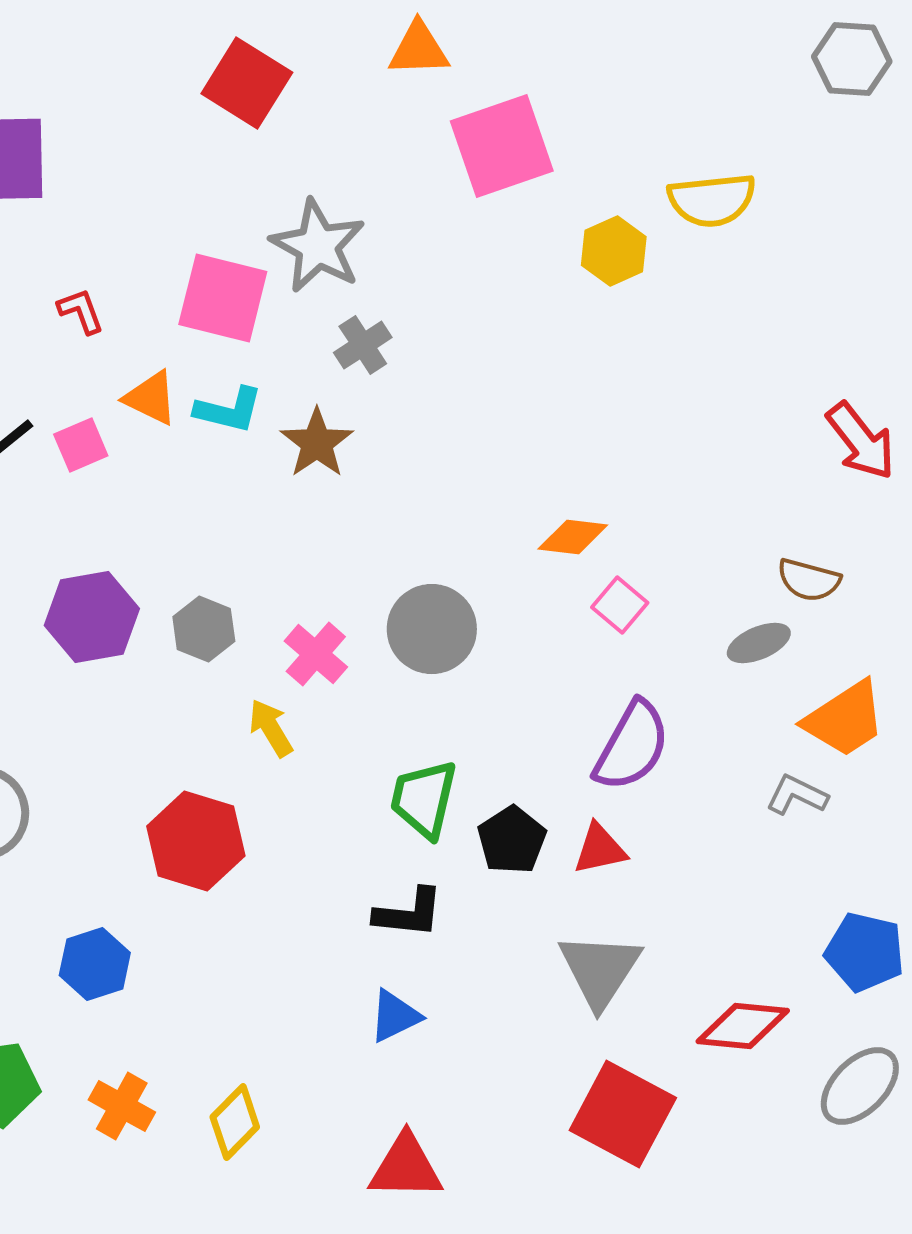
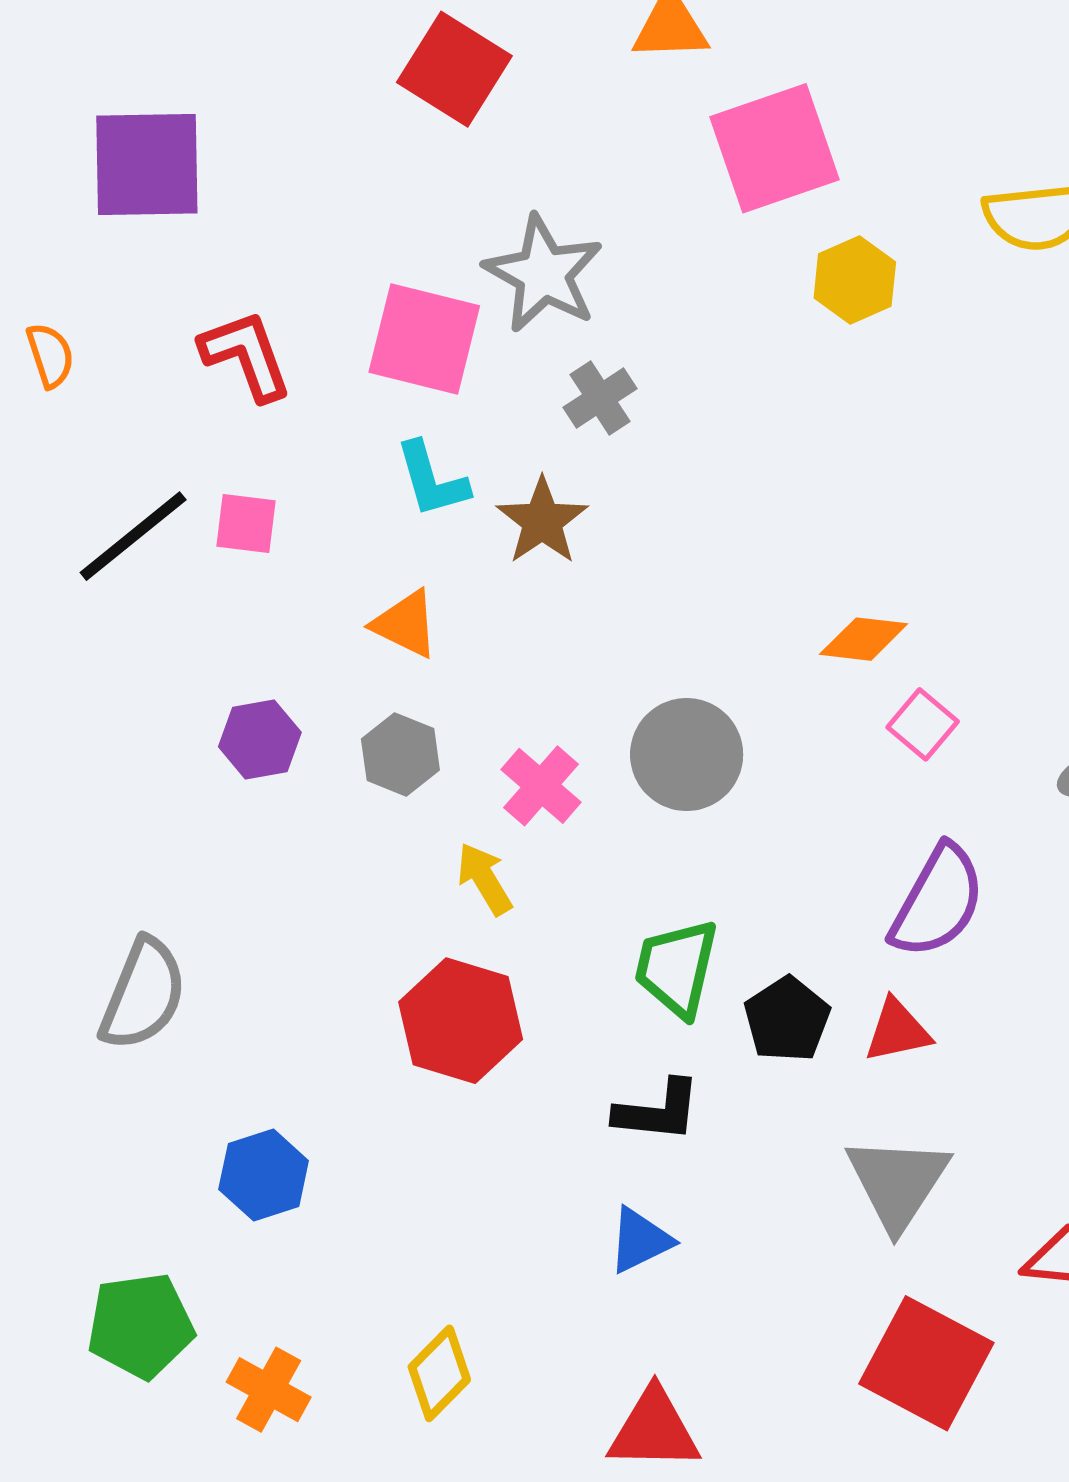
yellow hexagon: (614, 251) -> (855, 280), moved
red L-shape: (81, 311) -> (246, 355), size x1.6
orange triangle: (151, 398) -> (405, 624), moved
cyan L-shape: (229, 410) -> (432, 480), turned 60
pink square: (81, 445) -> (246, 524), turned 30
purple hexagon: (92, 617) -> (260, 739), size x0.7
red hexagon: (196, 841) -> (461, 1021), moved
orange cross: (122, 1106) -> (269, 1390), moved

